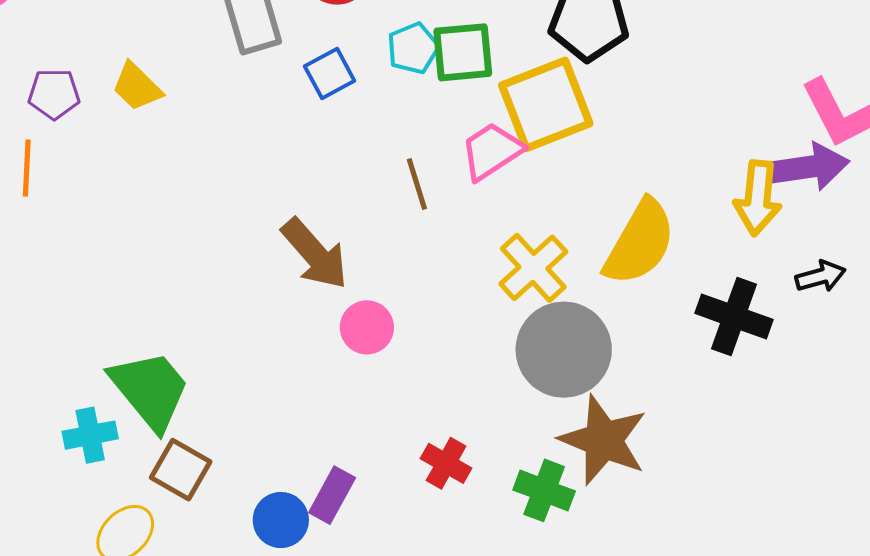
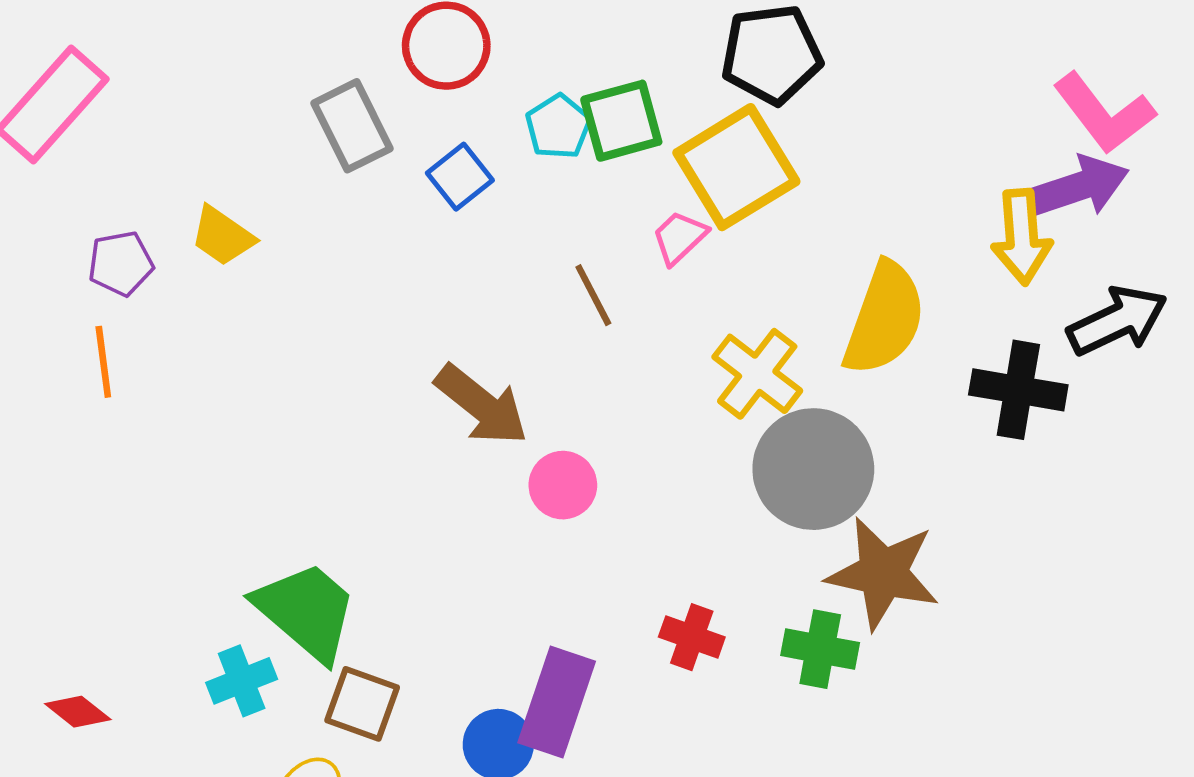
pink trapezoid: (492, 151) -> (679, 237), size x0.7
black arrow: (821, 276) -> (1117, 321), size x1.6
purple rectangle: (332, 495) -> (557, 702), size x1.5

